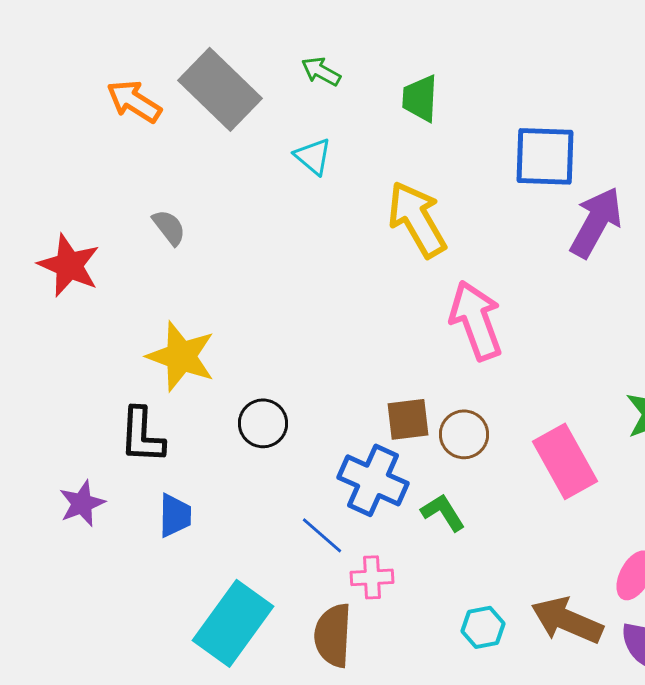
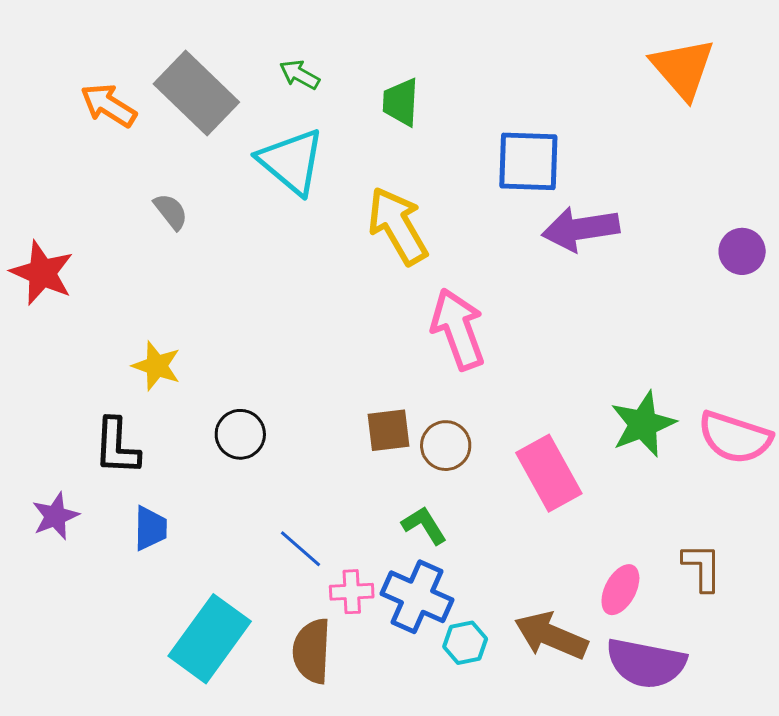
cyan triangle: (313, 156) -> (291, 161), size x1.8
purple arrow: (596, 222) -> (581, 229), turned -128
gray semicircle: (169, 227) -> (171, 212), moved
yellow star: (181, 356) -> (156, 366), size x0.7
blue cross: (373, 480) -> (417, 597), moved

